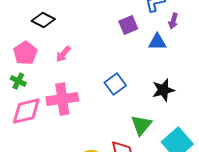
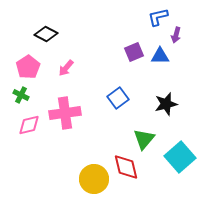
purple square: (128, 25) -> (134, 52), moved
pink diamond: (26, 111) -> (29, 125), size x0.7

